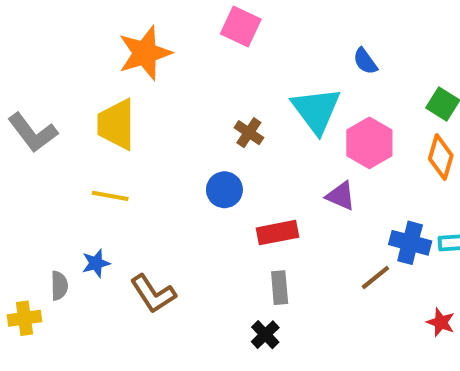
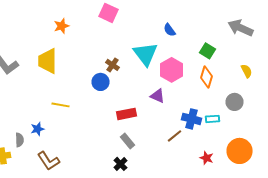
orange star: (145, 53) -> (62, 26), size x0.6
blue circle: (224, 190) -> (100, 82), moved
yellow line: (110, 196) -> (60, 105), moved
gray rectangle: (280, 288) -> (128, 141), turned -35
brown L-shape: (153, 294) -> (48, 161), moved

